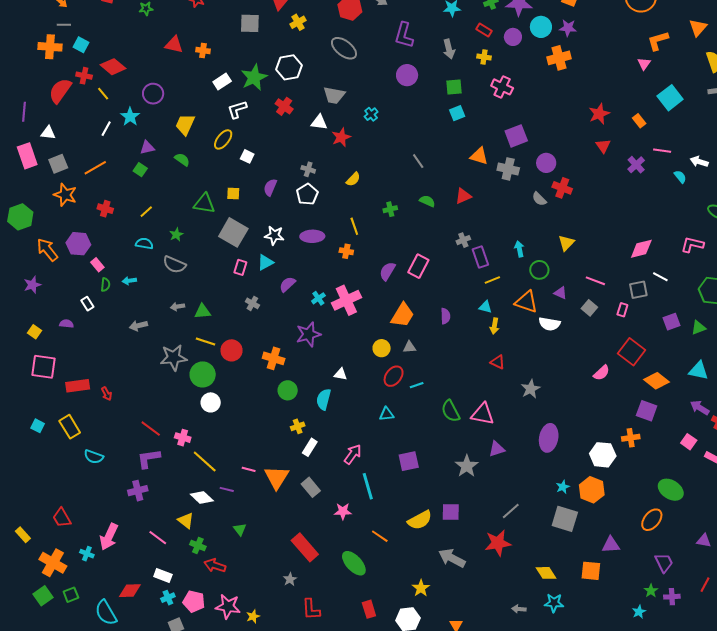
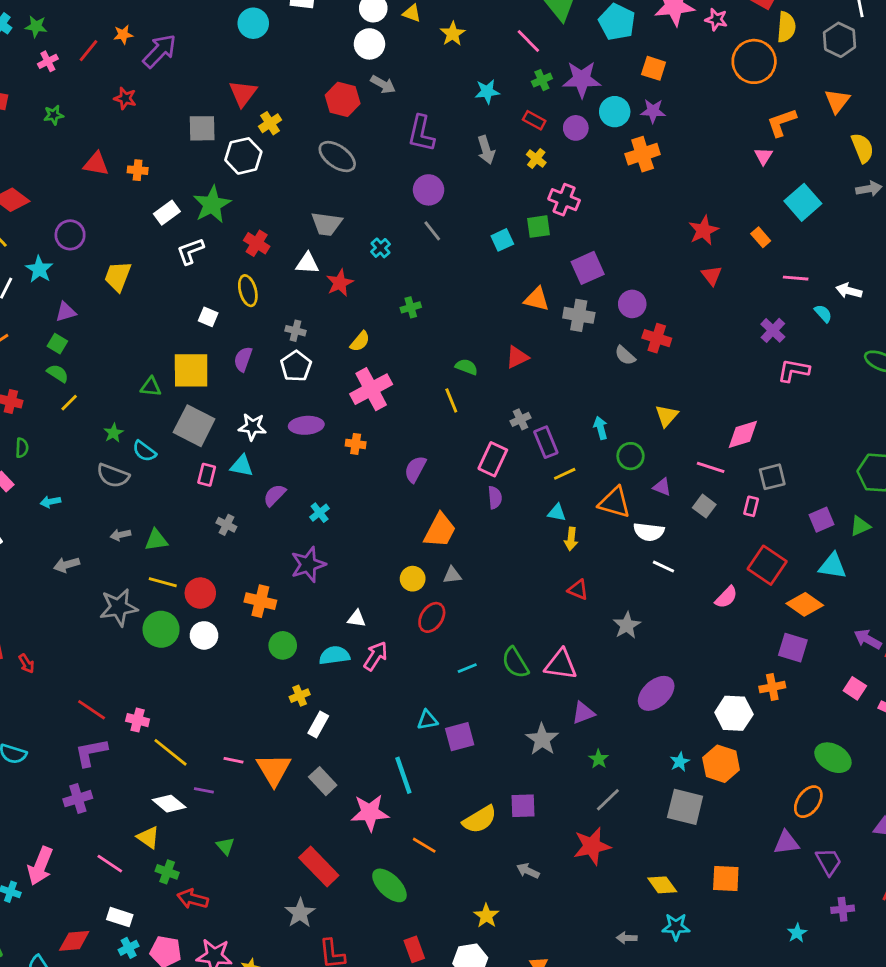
yellow cross: (484, 57) -> (536, 159), turned 32
white hexagon: (289, 67) -> (243, 156), moved
green square: (454, 87) -> (538, 227), moved
yellow ellipse: (223, 139) -> (248, 291), moved, turned -50
green semicircle: (182, 160) -> (58, 373), moved
gray line: (418, 161) -> (432, 231), moved
purple cross: (636, 165) -> (773, 330), moved
yellow square: (233, 193) -> (191, 370), size x2.0
green triangle: (204, 203) -> (151, 387), size x0.7
green cross: (390, 209) -> (411, 307), moved
yellow line: (354, 226) -> (451, 400), moved
cyan semicircle: (144, 244) -> (144, 451), moved, turned -150
pink L-shape: (692, 245) -> (794, 370), moved
pink diamond: (641, 249) -> (743, 434), moved
cyan triangle: (265, 262) -> (242, 466), turned 42
pink rectangle: (418, 266) -> (493, 459), moved
white line: (660, 277) -> (663, 567), moved
green semicircle: (105, 285) -> (22, 448), moved
pink cross: (346, 300) -> (371, 389), moved
purple semicircle: (445, 316) -> (495, 497), moved
cyan triangle: (699, 371) -> (833, 566), moved
cyan line: (417, 385) -> (467, 668), moved
cyan semicircle: (324, 399) -> (334, 655), turned 70
white circle: (211, 402) -> (204, 635), moved
cyan triangle: (387, 414) -> (427, 720), moved
purple ellipse: (549, 438) -> (656, 693), turned 40
pink arrow: (353, 454) -> (376, 656), moved
pink star: (343, 511) -> (370, 813), size x1.5
purple triangle: (611, 545) -> (786, 843), moved
gray arrow: (452, 558) -> (528, 871), size x0.6
gray star: (290, 579) -> (300, 913), size x1.5
green star: (651, 591) -> (599, 759), moved

